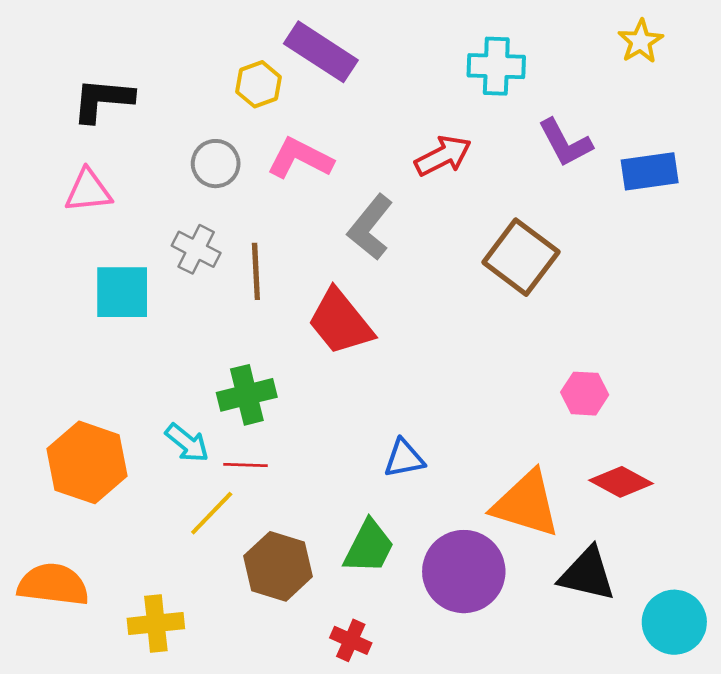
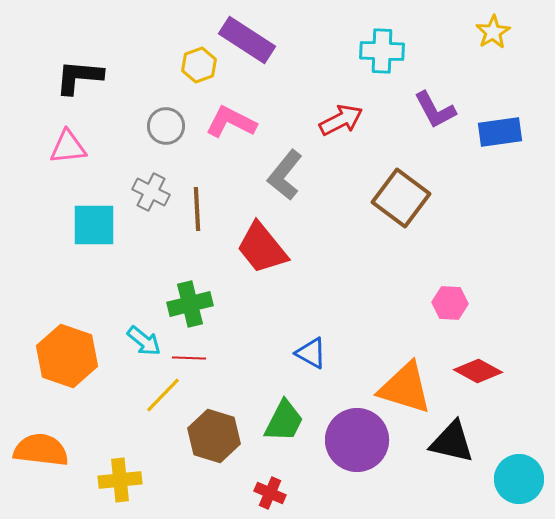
blue triangle: (404, 458) -> (311, 353), turned 40

